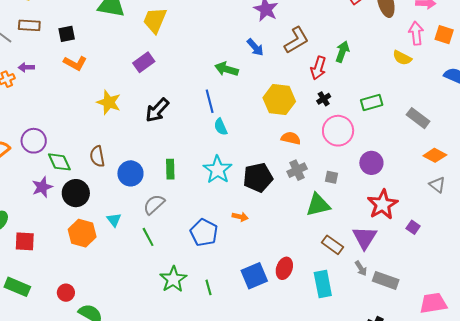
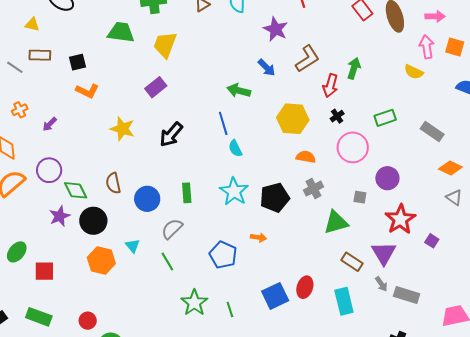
purple arrow: (26, 67) -> (50, 124), moved, turned -42
gray square: (331, 177) -> (360, 197), moved

